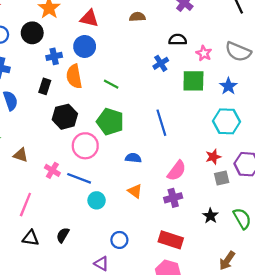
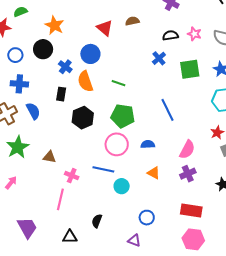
red triangle: (89, 18) -> (105, 28), moved, turned 36
pink star: (204, 53) -> (194, 34), moved
blue cross: (54, 56) -> (65, 67), turned -32
pink circle: (85, 146) -> (117, 144), moved
pink cross: (52, 170) -> (72, 176), moved
black triangle: (31, 238) -> (70, 237), moved

